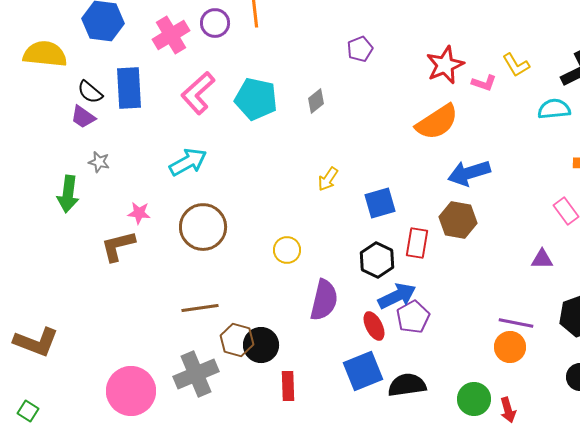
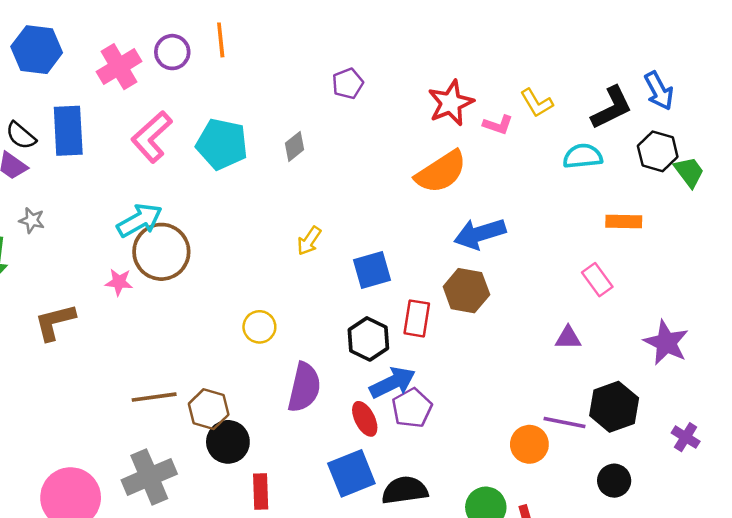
pink star: (139, 213) -> (119, 282), moved
brown circle: (203, 227) -> (161, 252), moved
purple line: (516, 323) -> (564, 423), moved
brown hexagon: (237, 340) -> (209, 409), moved

